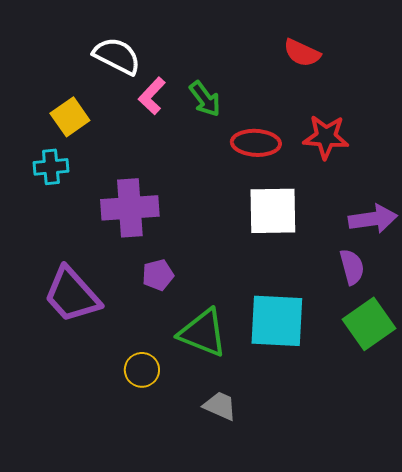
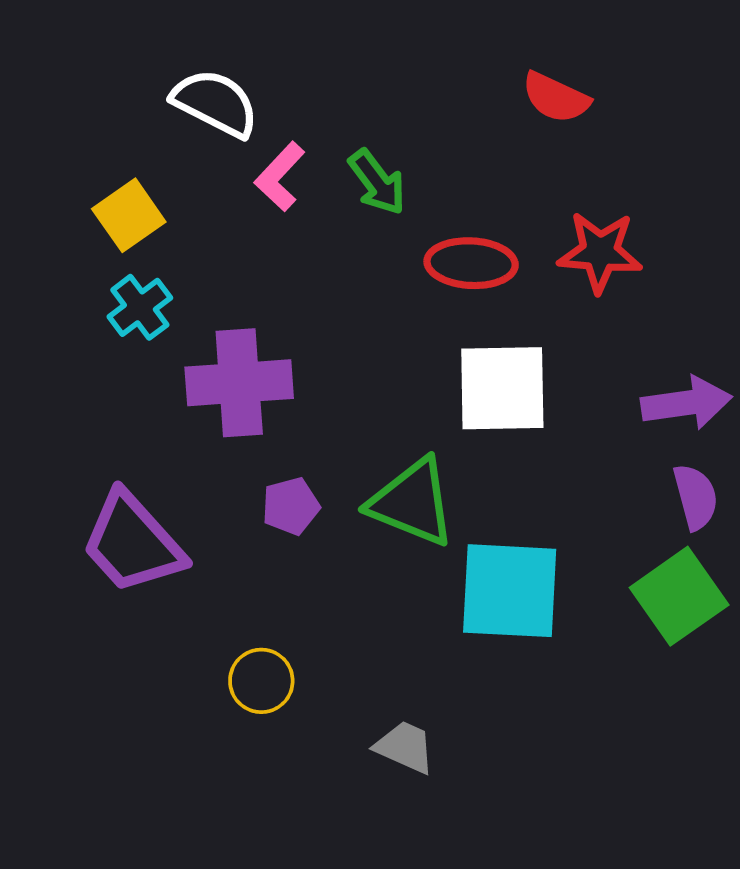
cyan cross: (51, 167) -> (140, 307), moved, turned -32
purple semicircle: (352, 267) -> (696, 497), moved
green triangle: (203, 333) -> (412, 502), moved

